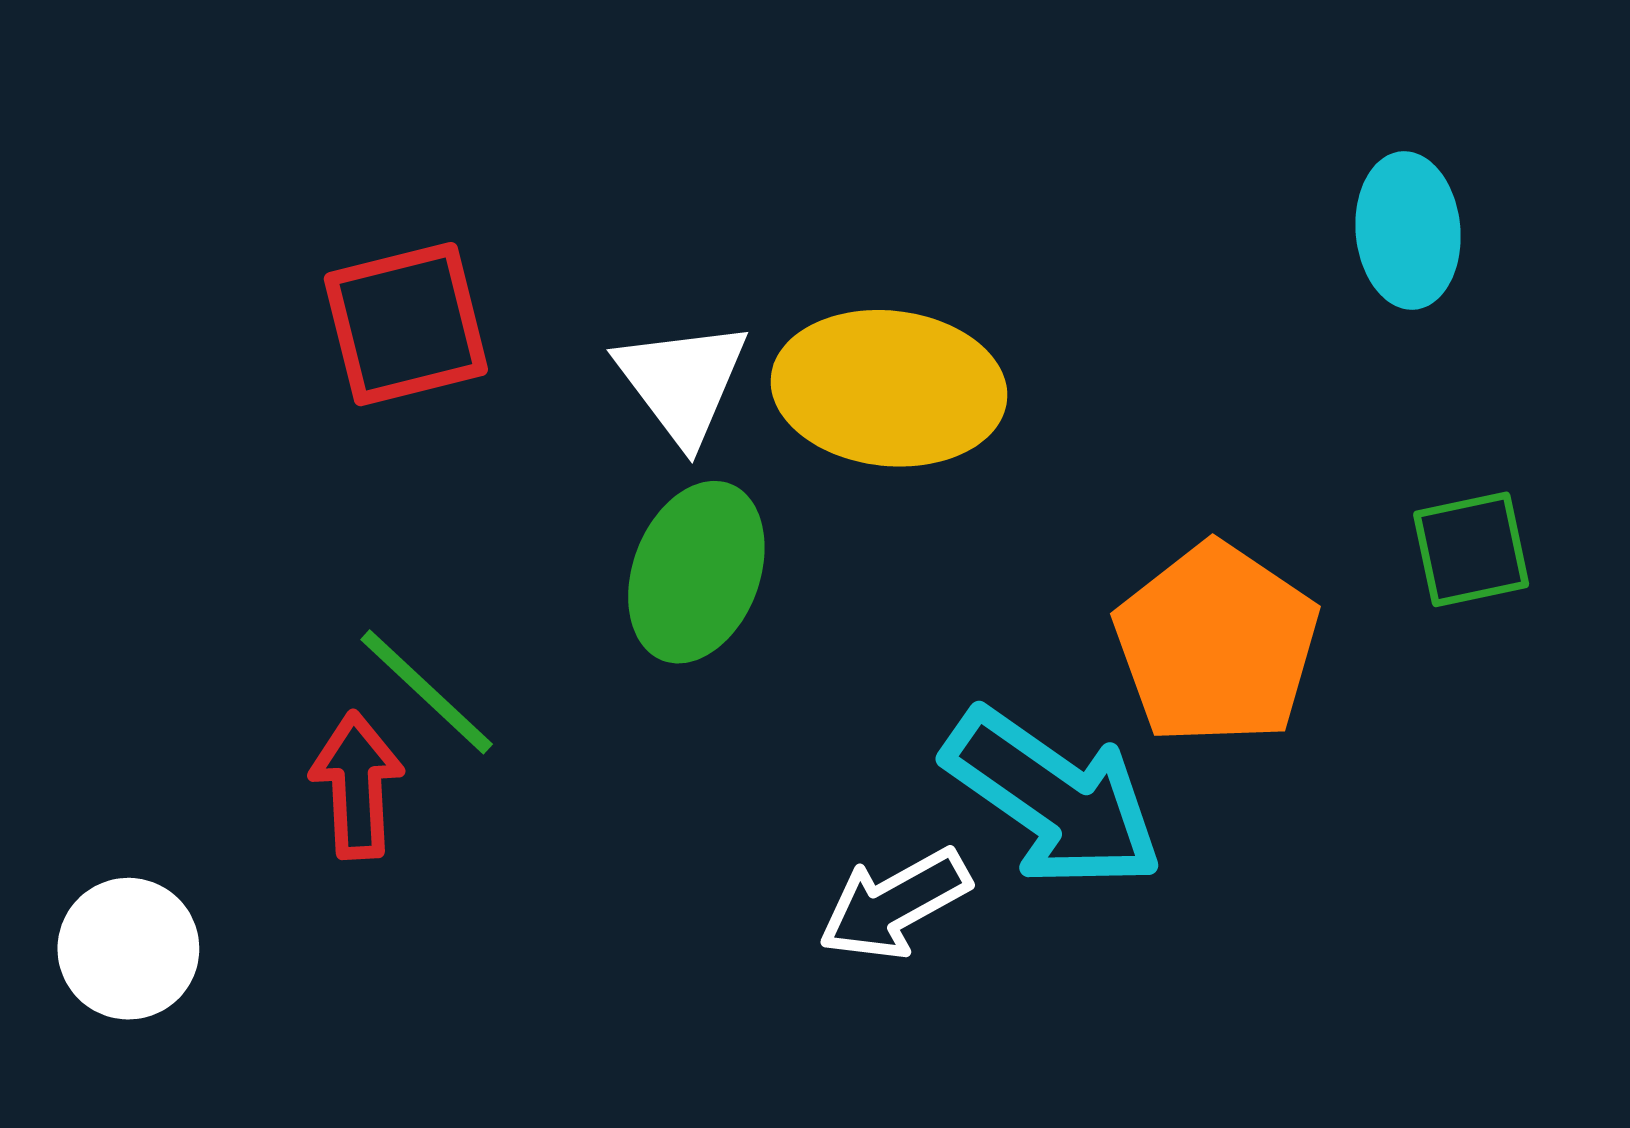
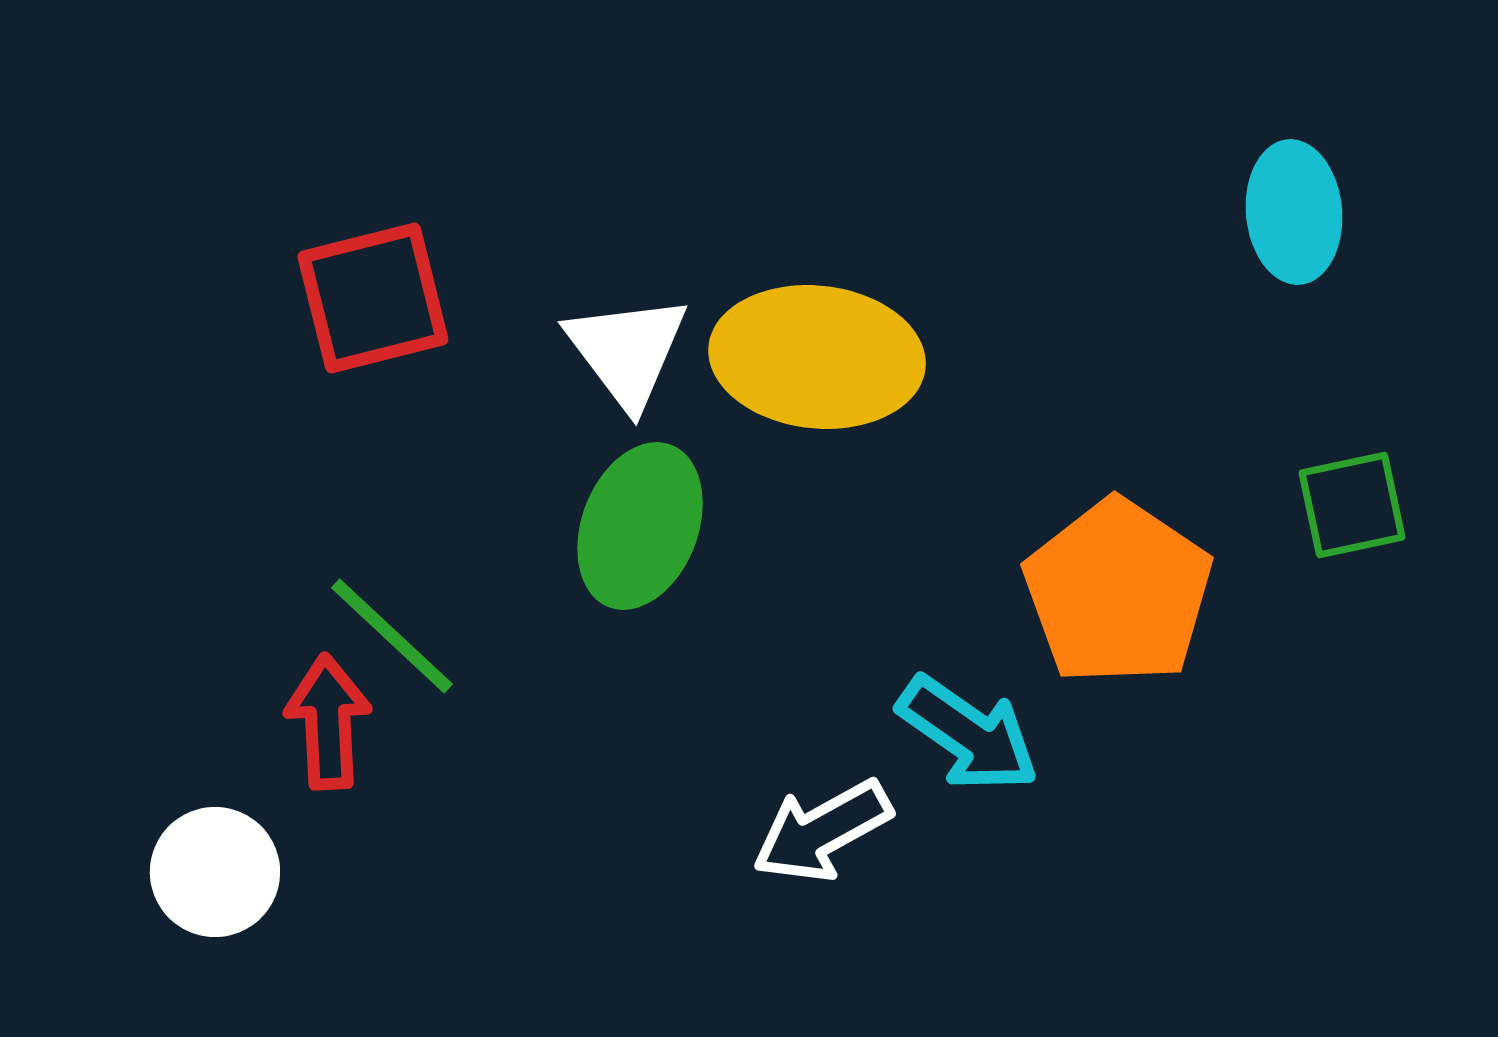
cyan arrow: (1053, 798) -> (968, 734), size x0.7
white circle: (128, 949) -> (215, 872), moved

